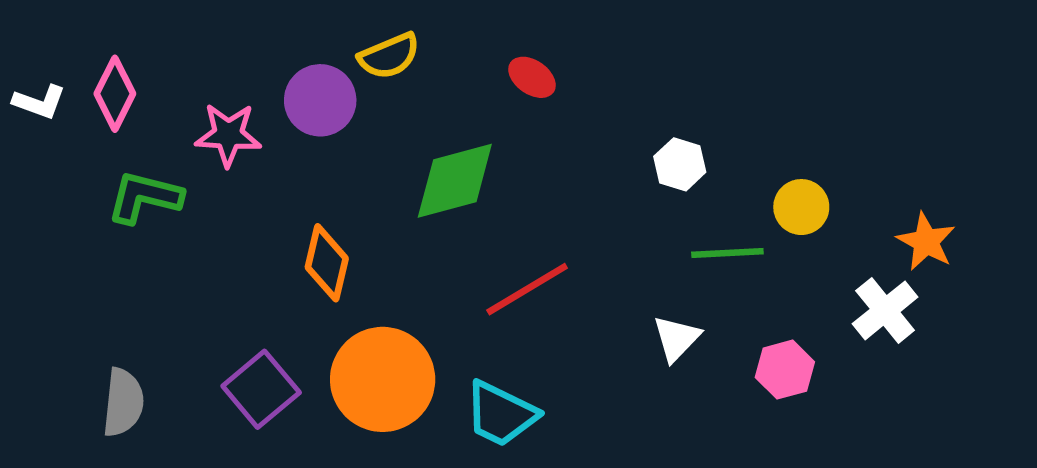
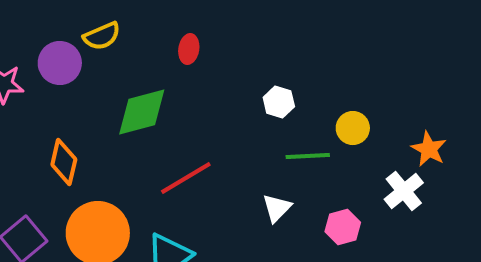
red ellipse: (532, 77) -> (189, 49), turned 64

